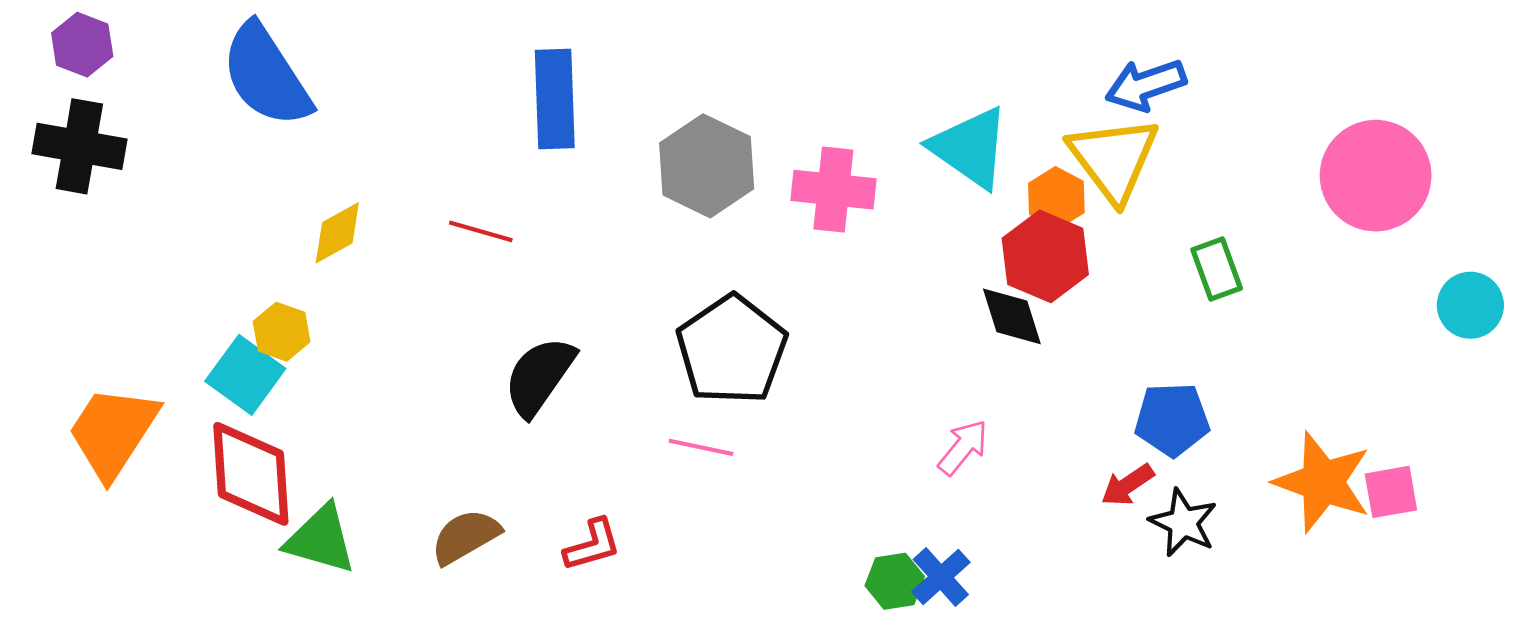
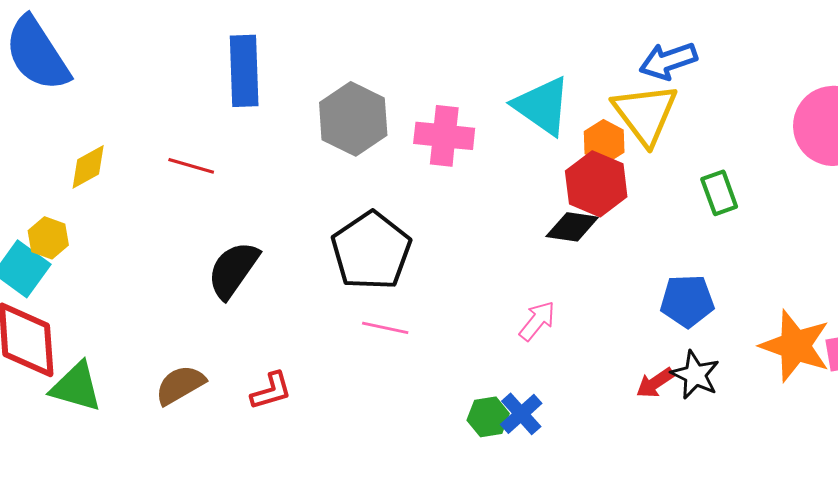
black diamond: (1012, 316) -> (572, 227), turned -64
pink line: (701, 447) -> (385, 328), moved
red arrow: (1128, 485) -> (655, 383), moved

